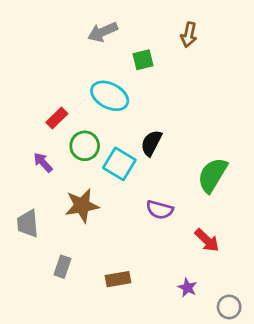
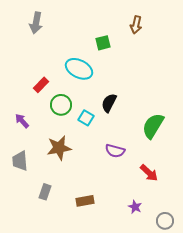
gray arrow: (103, 32) -> (36, 23), moved, turned -55
purple arrow: (43, 163) -> (22, 121), moved
cyan square: (119, 164) -> (86, 118), size x0.7

